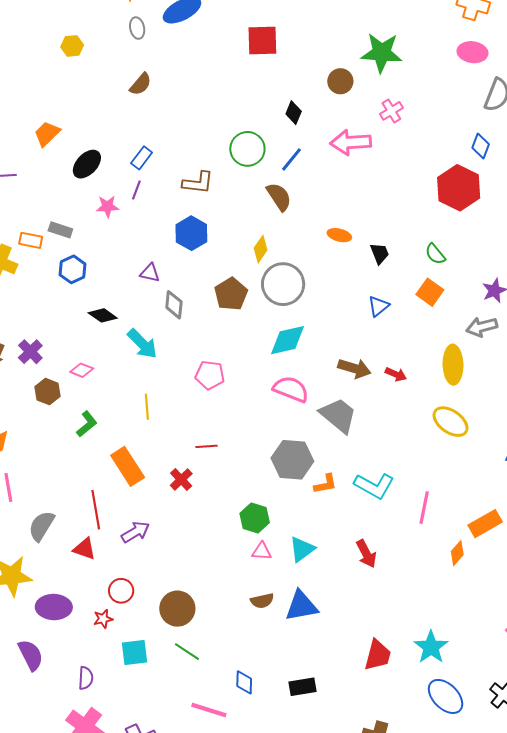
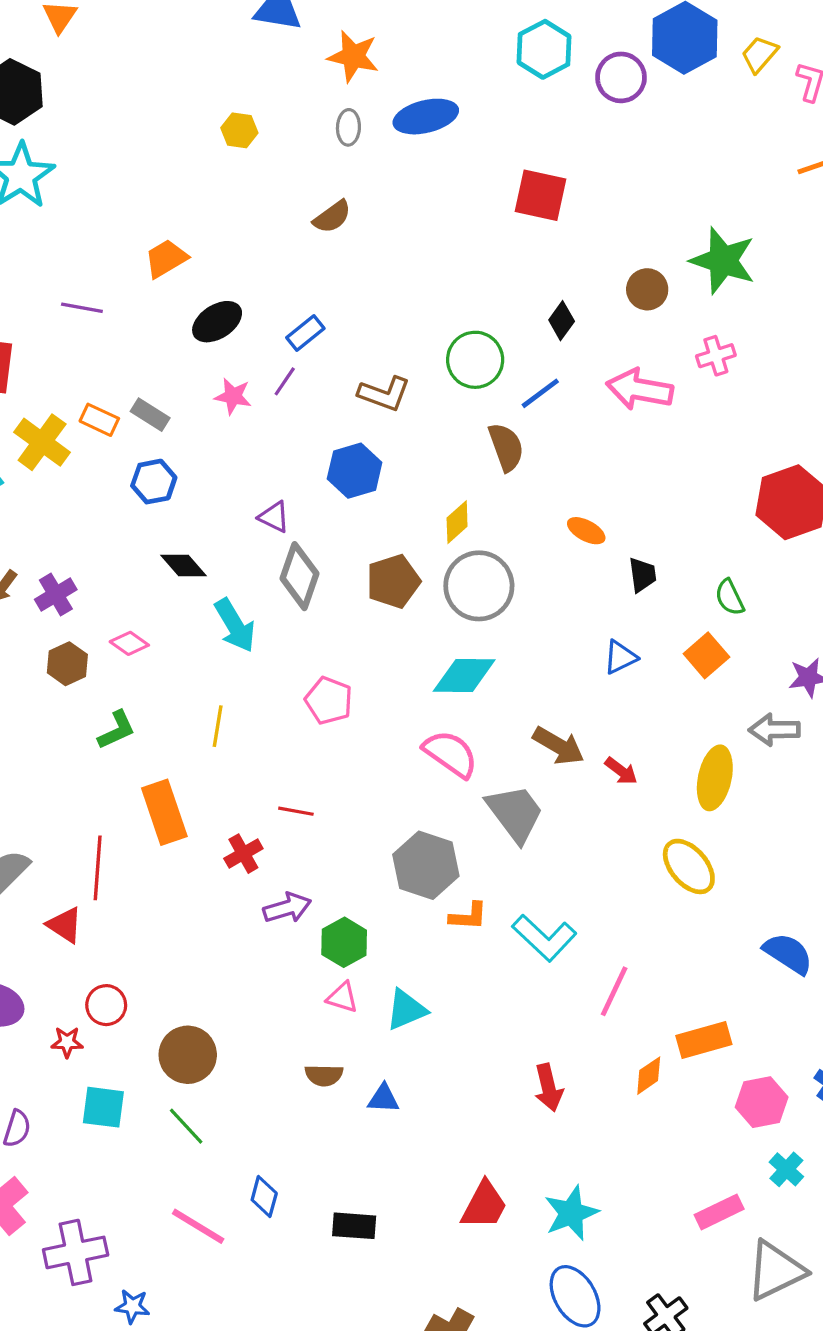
gray diamond: (174, 305) -> (299, 576), size x1.4
purple arrow: (135, 532) -> (287, 908), moved
red arrow: (366, 554) -> (549, 1088), moved
blue triangle: (301, 606) -> (384, 1099), size x0.6

